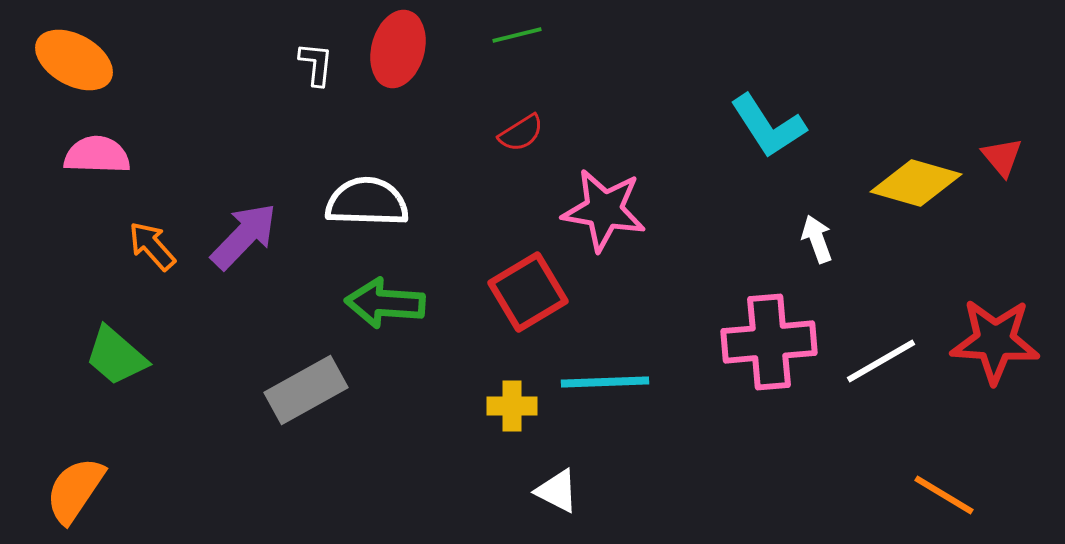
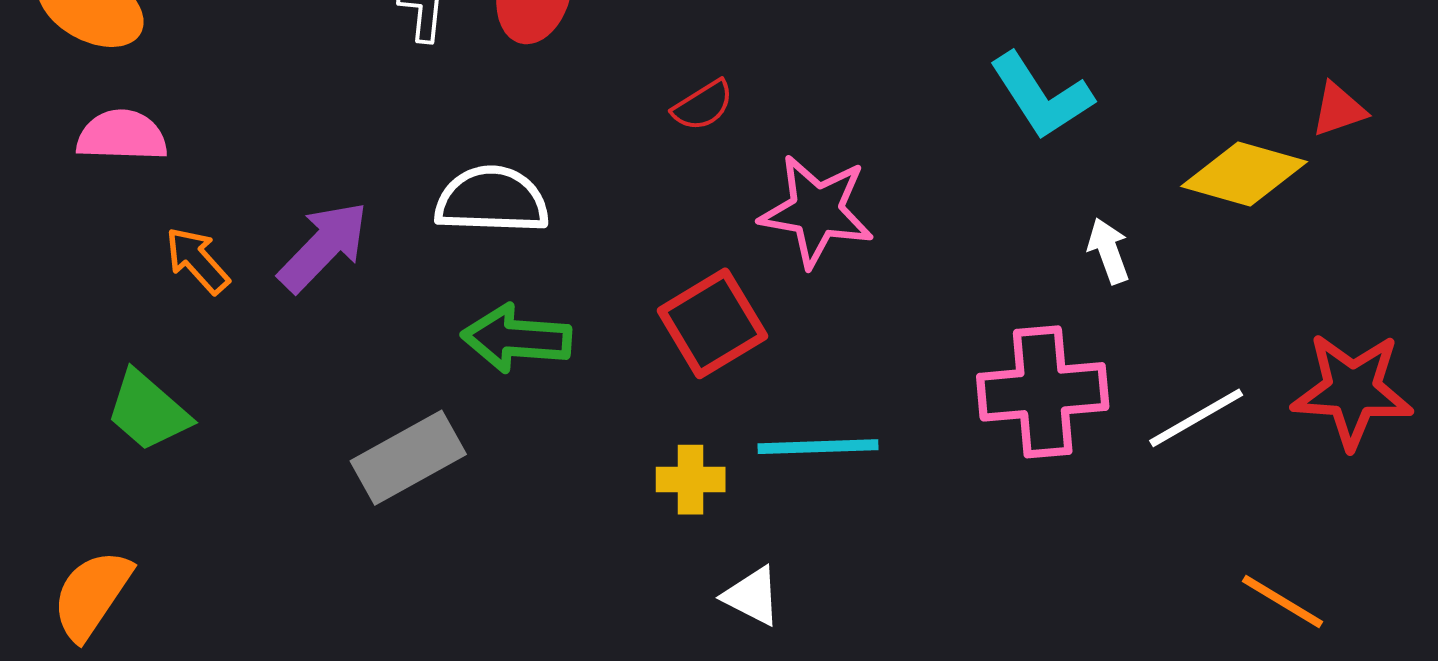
red triangle: (1002, 157) -> (1339, 110), moved, turned 51

